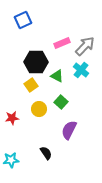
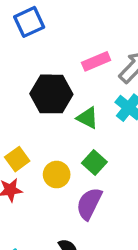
yellow square: (31, 85) -> (17, 159), moved
purple semicircle: (69, 130) -> (89, 204), moved

